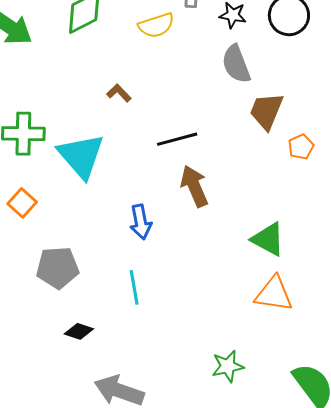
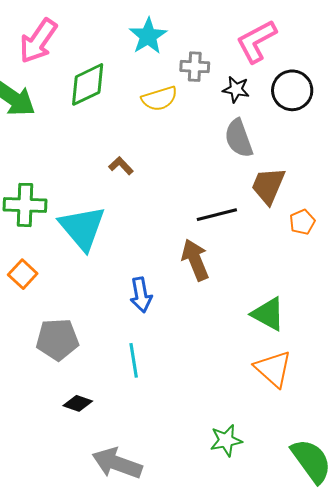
black line: (177, 139) -> (217, 215), moved
orange triangle: (274, 294) -> (273, 369), turned 33

